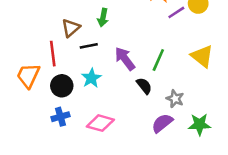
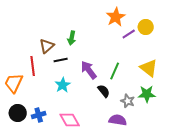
black circle: (62, 86) -> (18, 113), moved
pink diamond: (100, 123) -> (70, 120), turned 45
purple semicircle: (162, 123) -> (118, 120), turned 48
green star: (199, 124) -> (147, 94), moved

